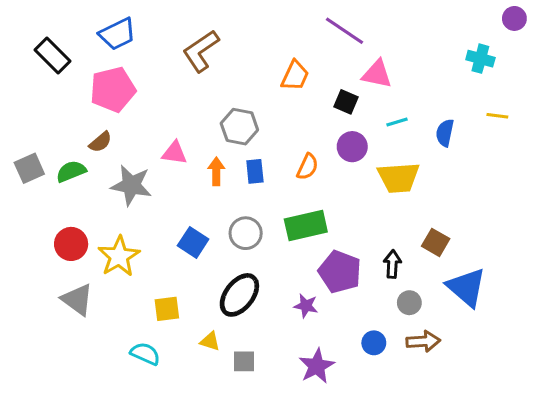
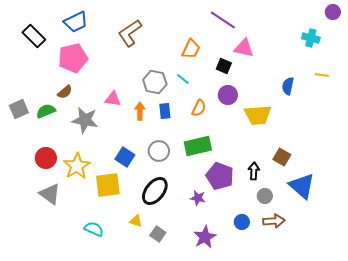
cyan line: (397, 122) -> (183, 79), moved, turned 56
yellow square: (167, 309) -> (108, 185), moved, size x1.5
gray square: (244, 361) -> (158, 234), turned 35

